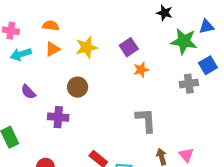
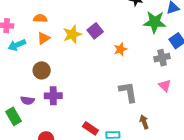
purple square: (129, 47) -> (95, 31), moved
brown circle: (78, 87) -> (42, 70), moved
purple semicircle: (28, 92) -> (27, 100), moved, turned -32
pink triangle: (186, 155) -> (165, 86), moved

